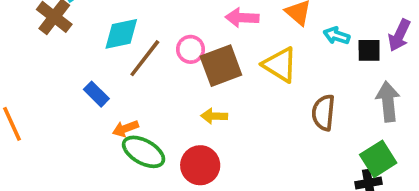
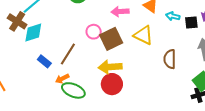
cyan diamond: (121, 34) -> (33, 33), moved
brown line: (145, 58) -> (68, 54), moved
yellow arrow: (214, 116) -> (110, 67), size x1.6
red circle: (200, 165) -> (112, 84), moved

